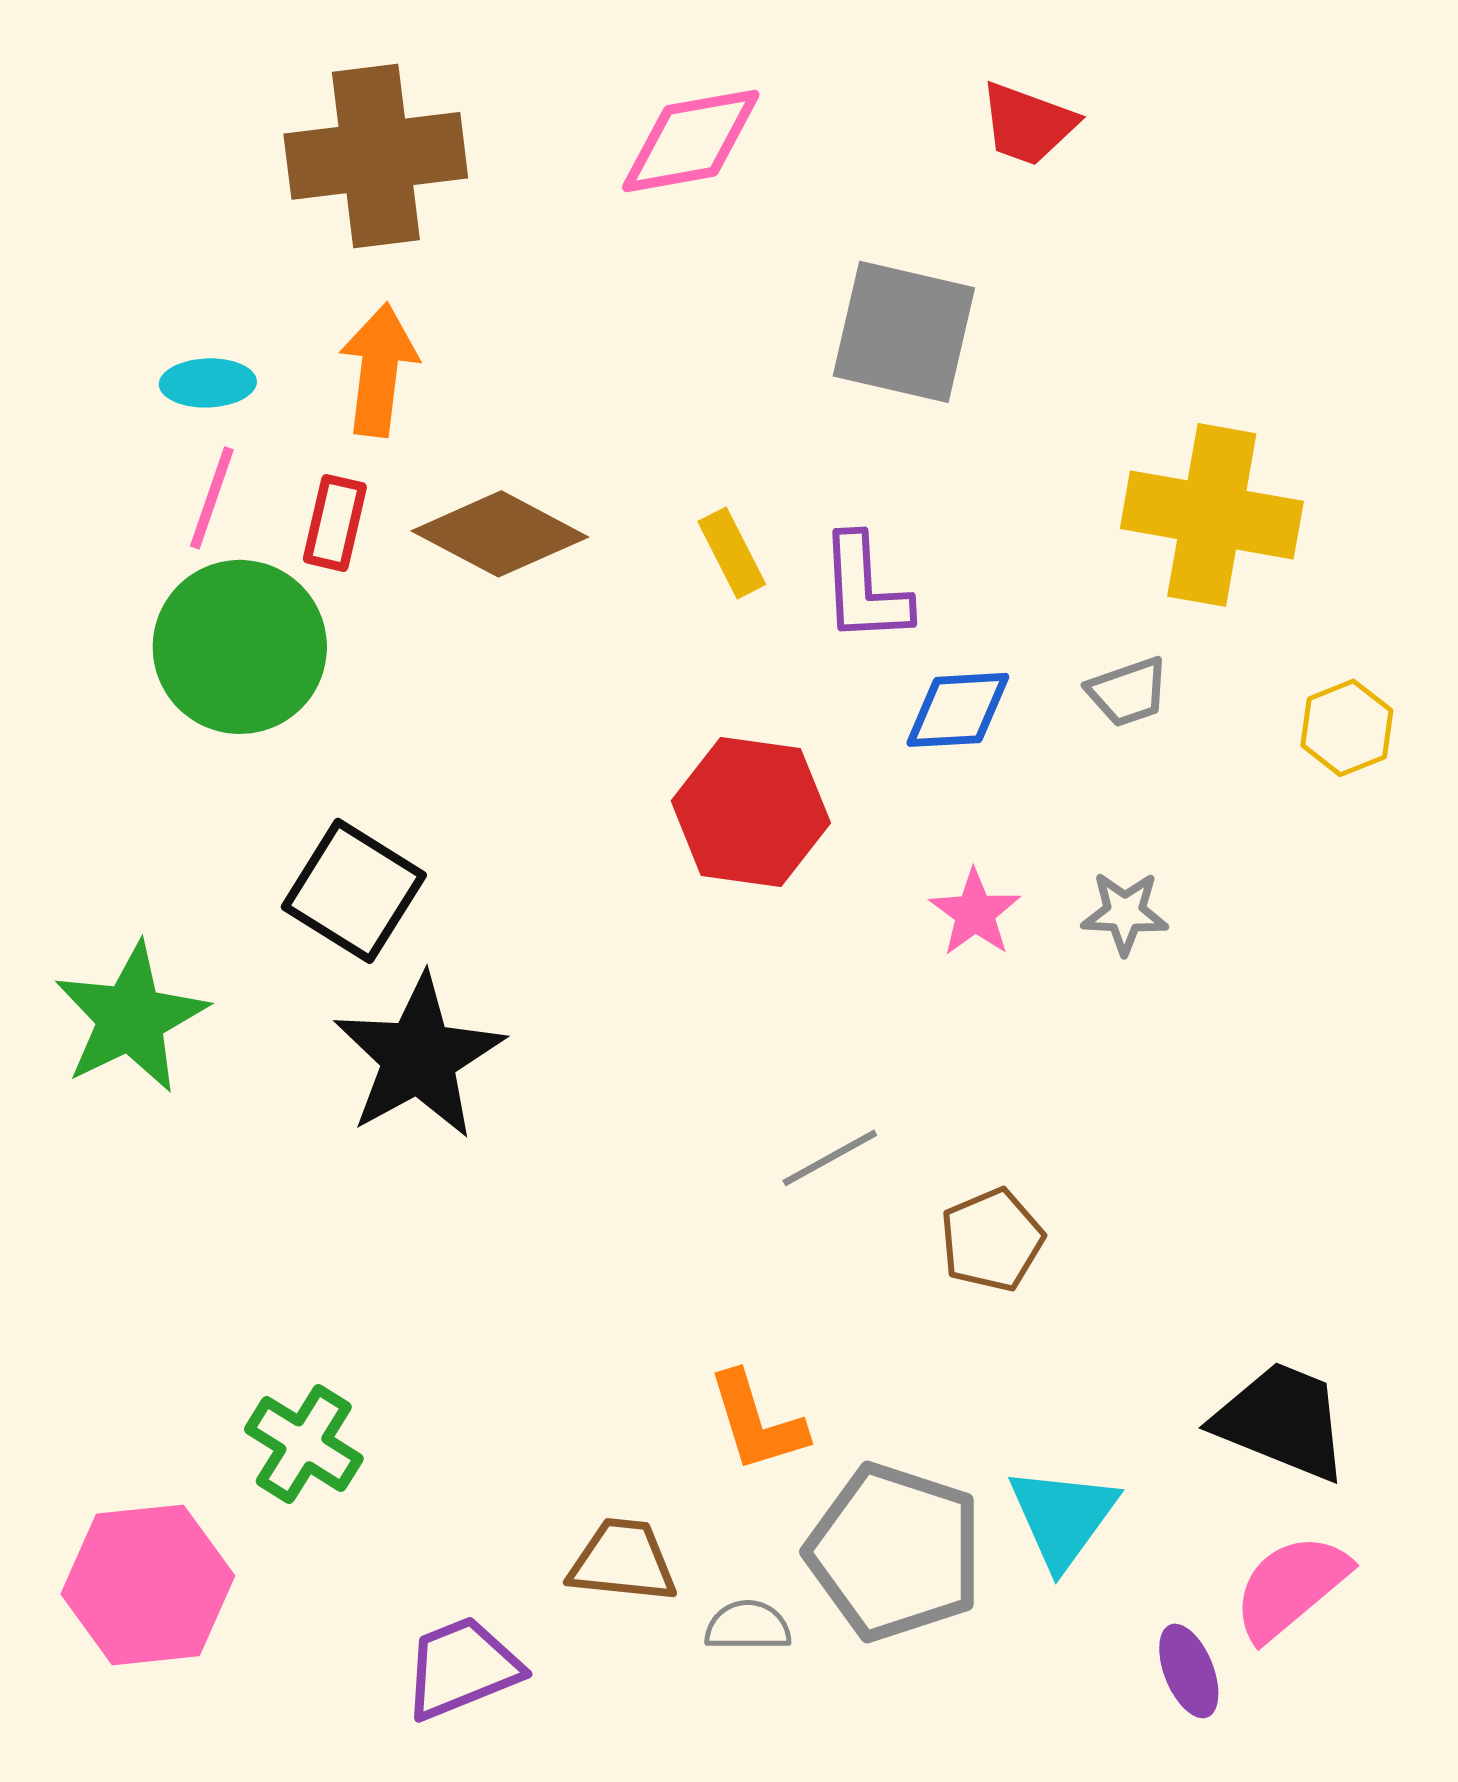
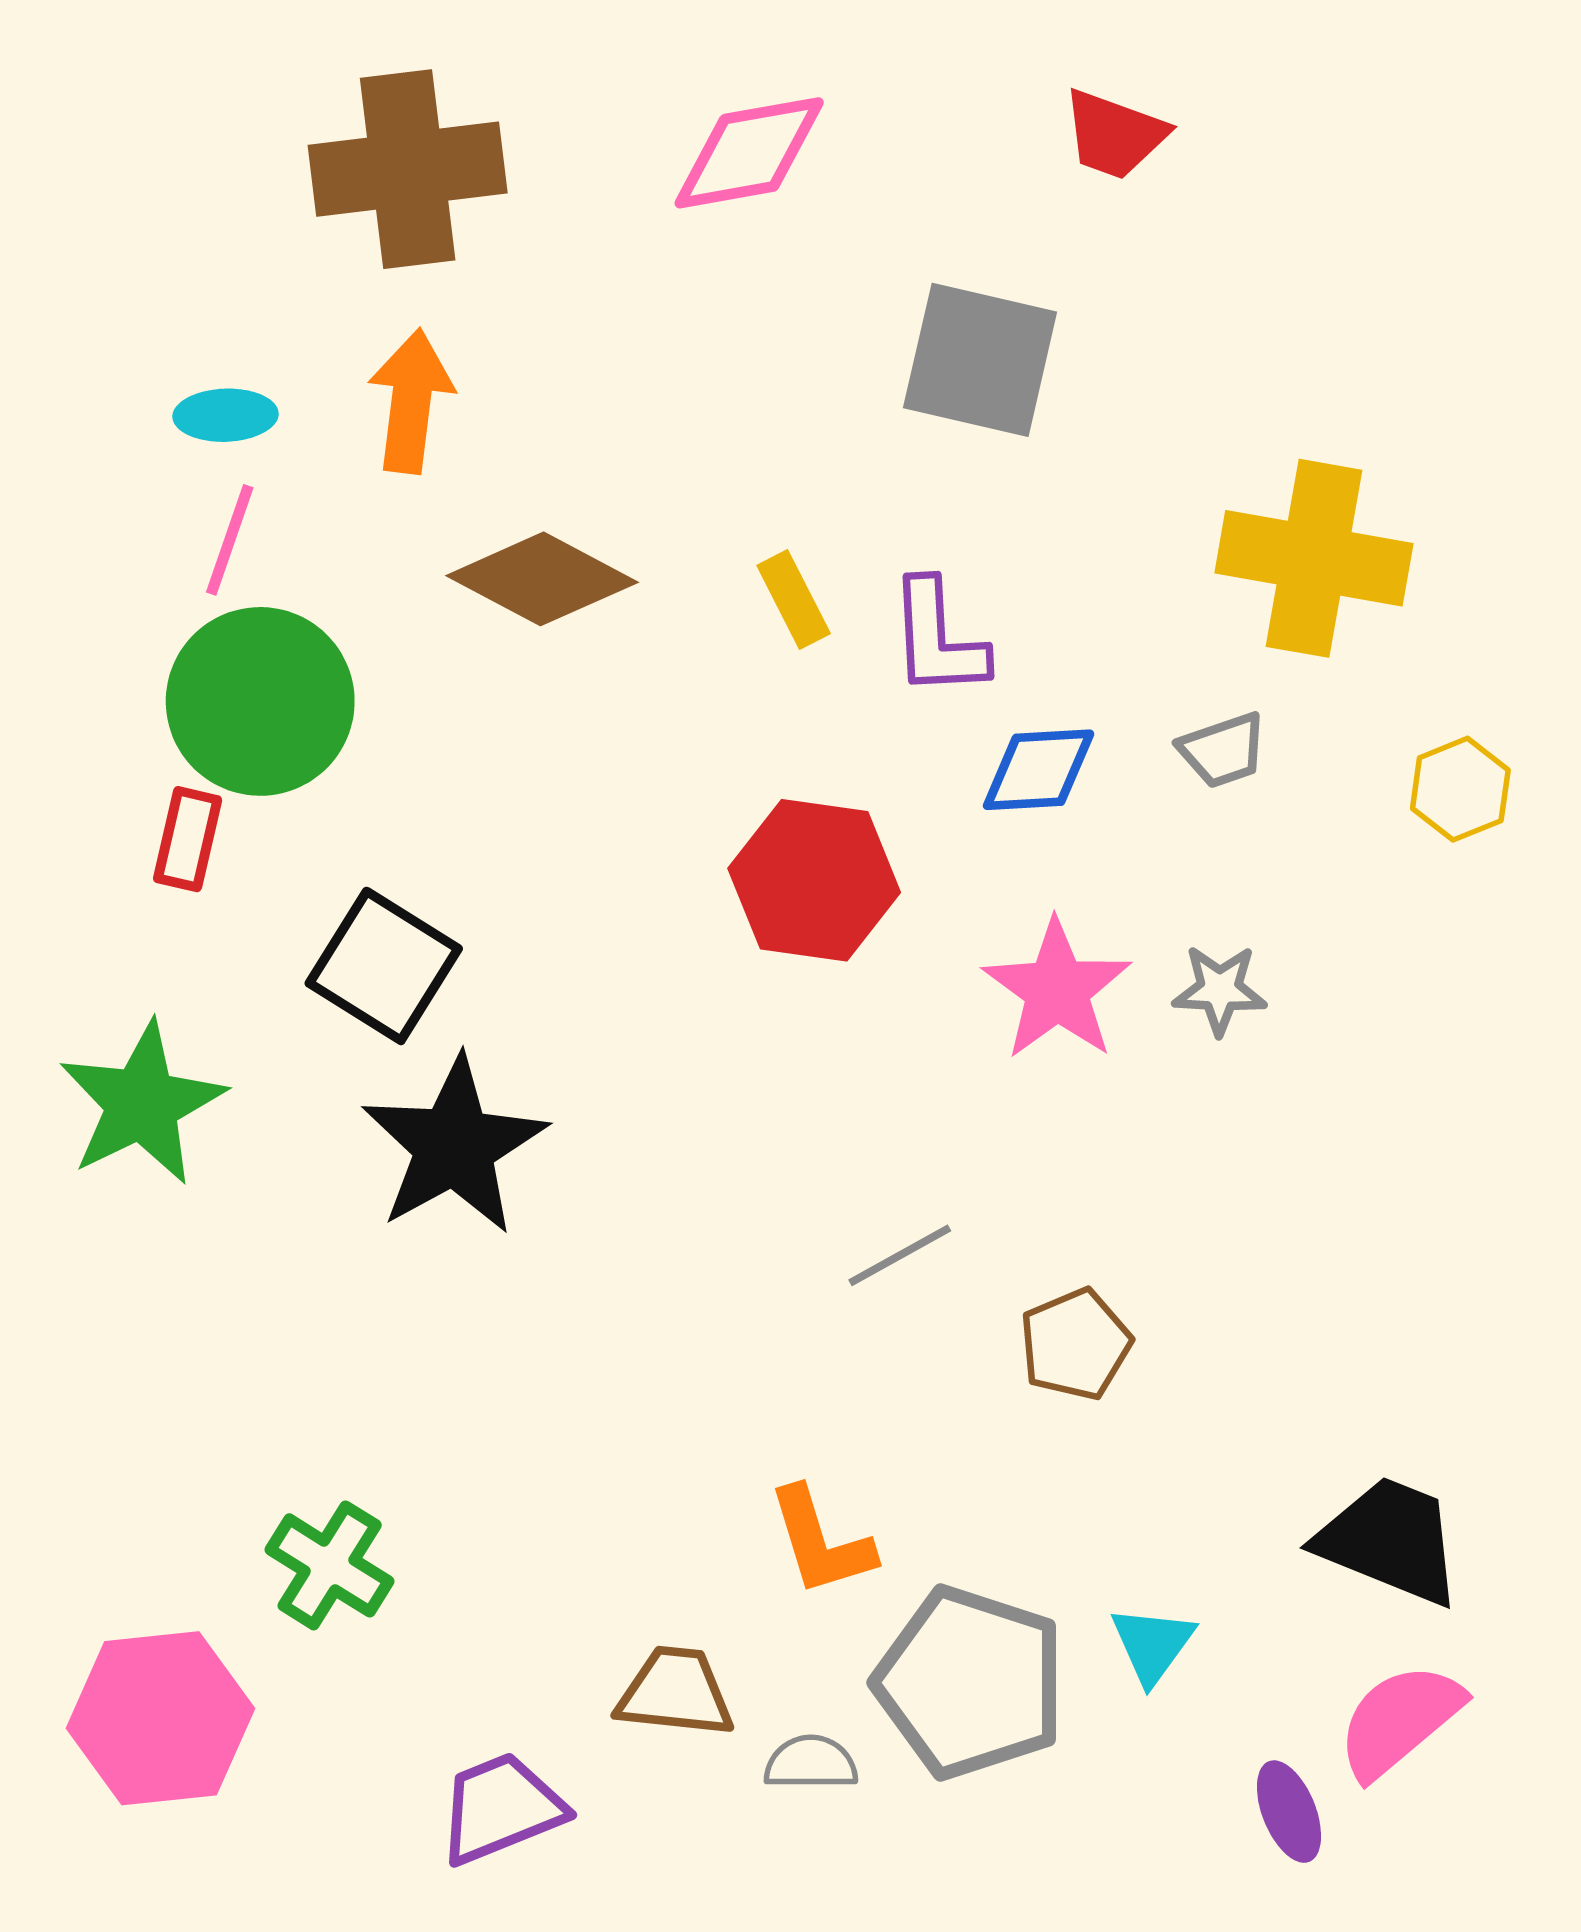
red rectangle: (335, 523) -> (188, 839), moved
pink star: (975, 913) -> (1057, 990), size x1.5
cyan triangle: (1063, 1517) -> (1152, 1645), size x0.7

